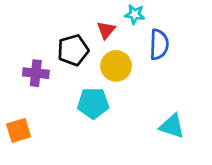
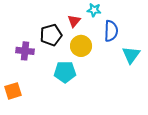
cyan triangle: (172, 126) -> (131, 55), moved, turned 48

